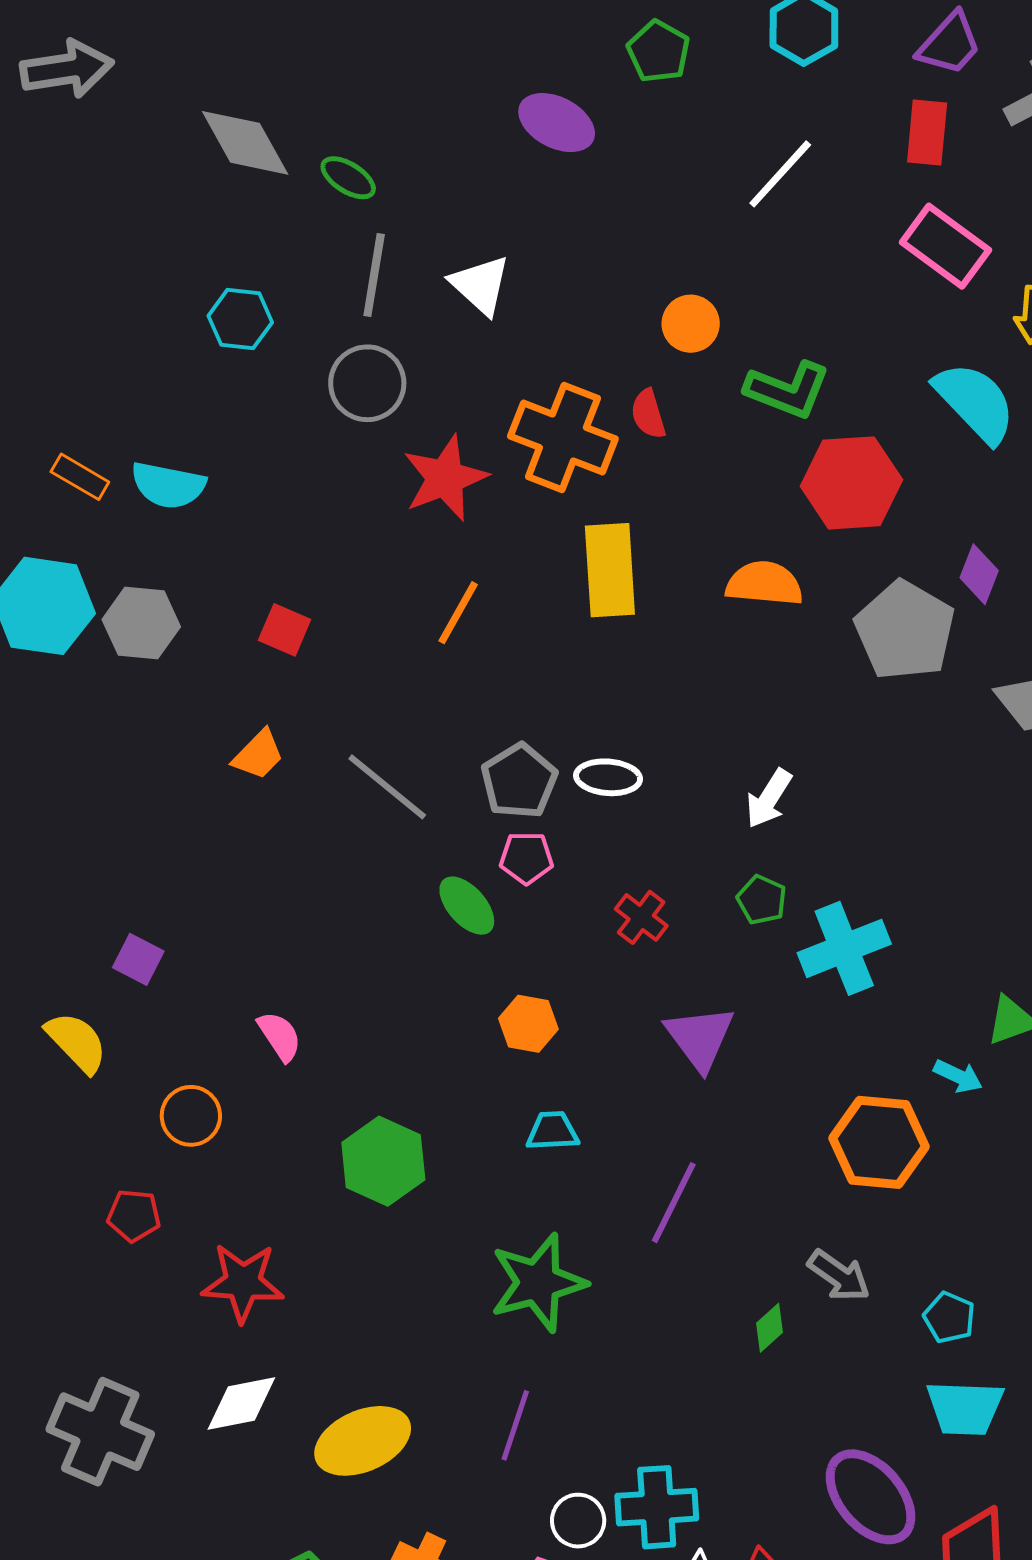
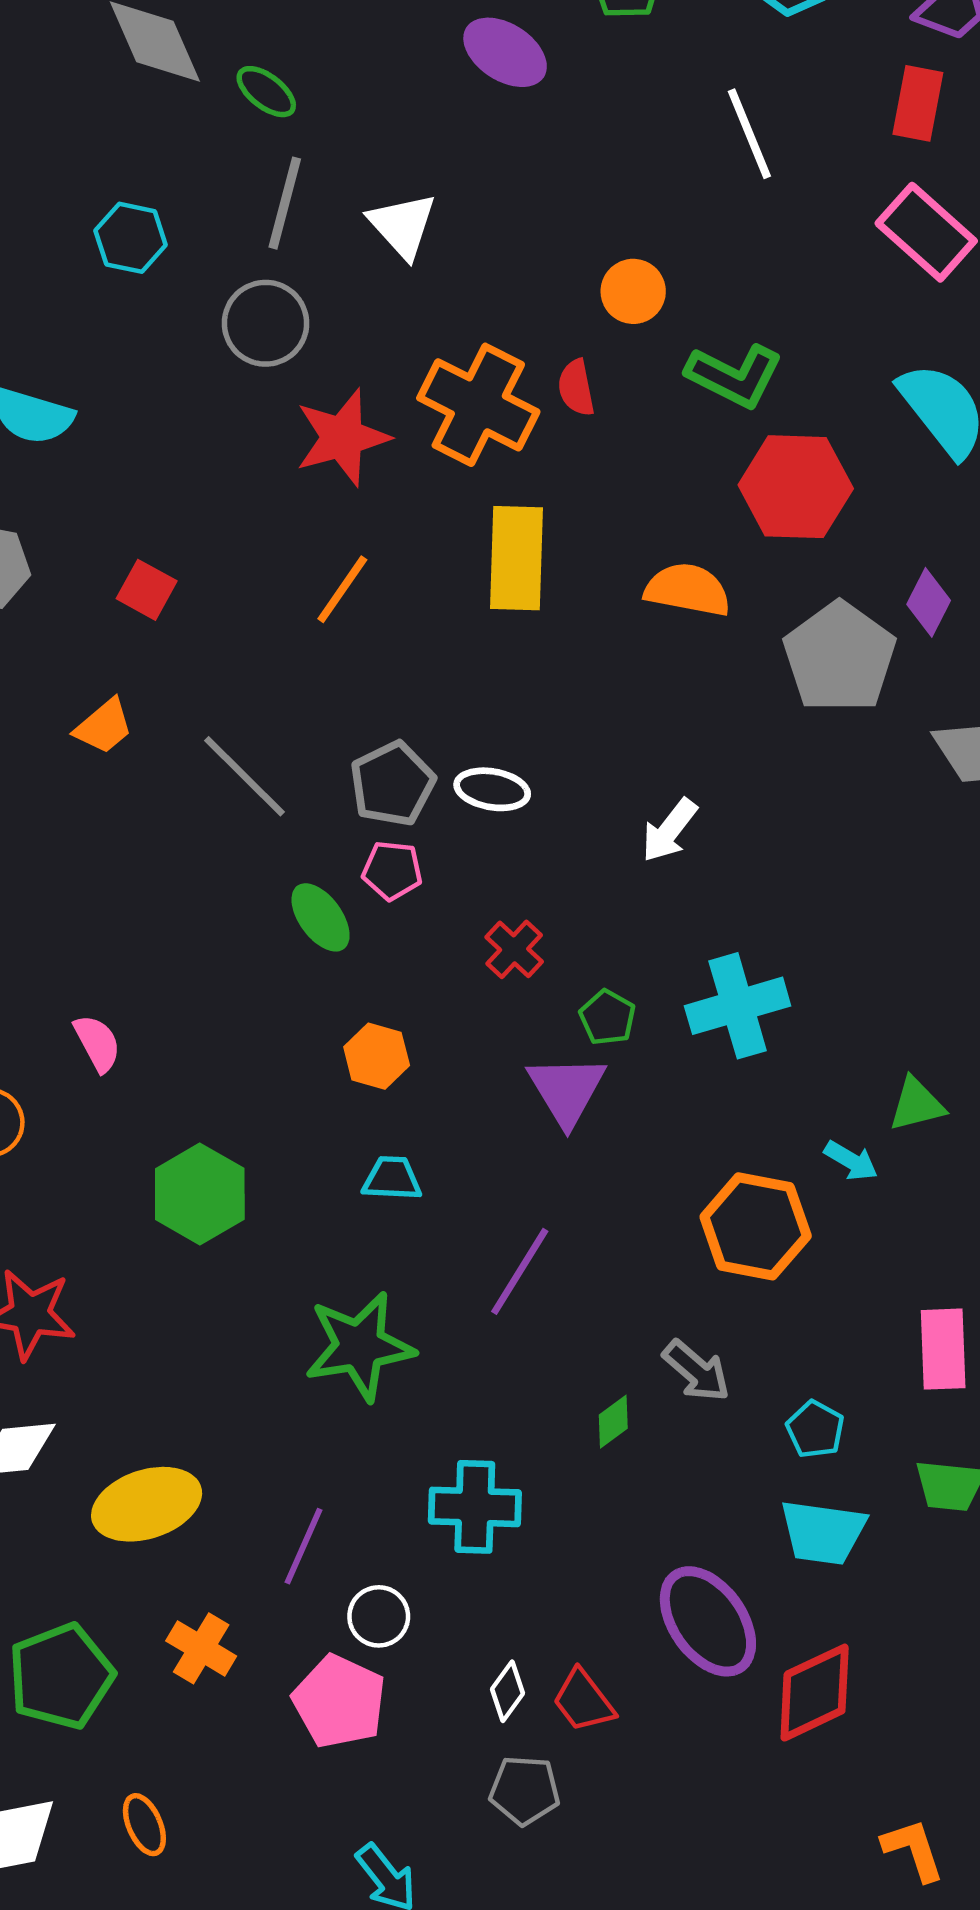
white line: (780, 174) -> (749, 134), turned -70
green pentagon: (762, 900) -> (607, 1017), moved
purple line: (515, 1425) -> (304, 1546), moved
cyan cross: (657, 1507) -> (475, 1507), moved

